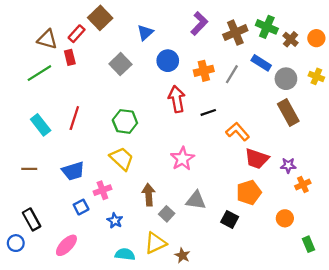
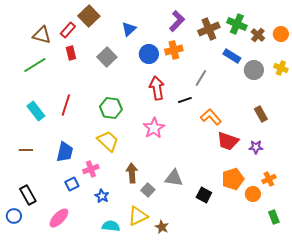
red rectangle: (70, 57) -> (71, 53), moved
orange cross: (204, 71) -> (174, 50), moved
gray line: (232, 74) -> (201, 78), moved
brown rectangle: (288, 112) -> (261, 114), moved, size x0.7
pink star: (182, 159) -> (154, 128), moved
blue trapezoid: (73, 171) -> (65, 152), turned -60
orange cross: (303, 185) -> (269, 179), moved
orange pentagon: (249, 192) -> (233, 179), moved

